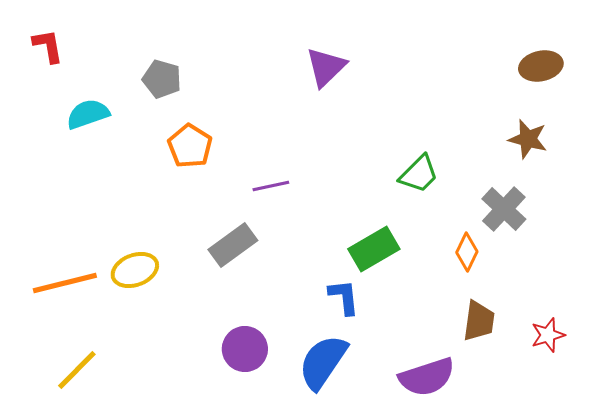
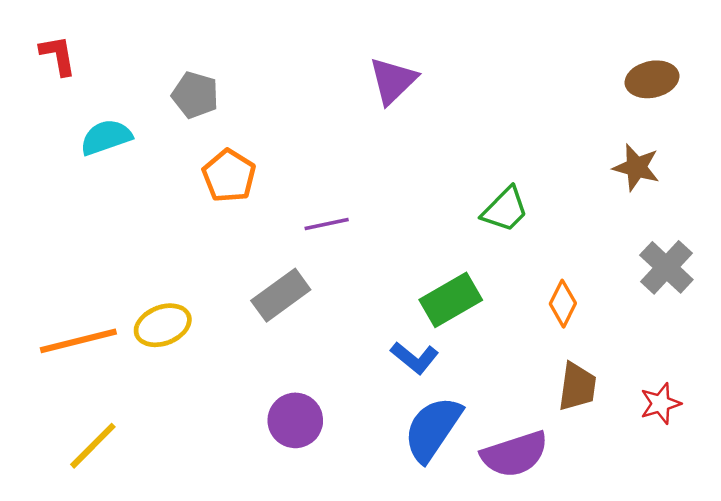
gray cross: (504, 209) -> (666, 267), moved
blue L-shape: (344, 297) -> (415, 358), turned 135
blue semicircle: (323, 362) -> (433, 429), moved

